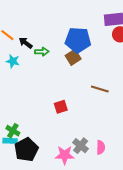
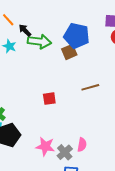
green arrow: (42, 52) -> (39, 41), size x1.6
brown line: (100, 89) -> (90, 87), turned -42
gray cross: (81, 146) -> (65, 152), moved

